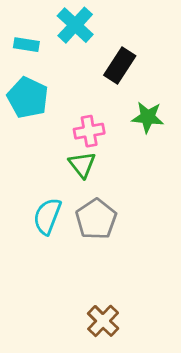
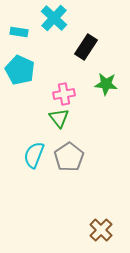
brown cross: (103, 321) -> (101, 230), moved

